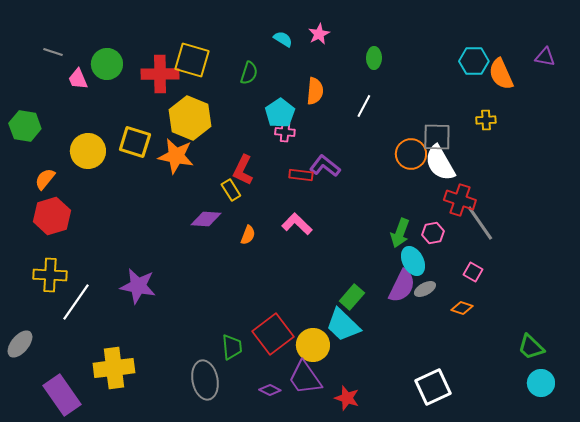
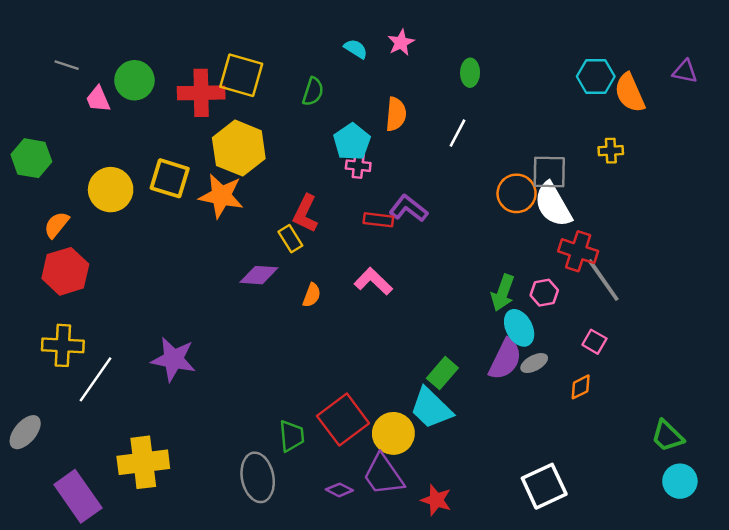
orange diamond: (462, 308) -> (581, 387), turned -45

